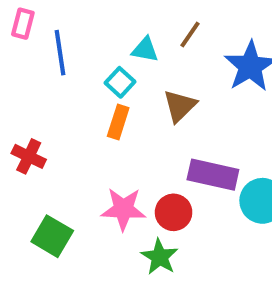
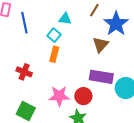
brown line: (190, 34) -> (94, 10), moved
brown triangle: (180, 106) -> (100, 45), moved
red cross: (29, 156) -> (24, 72), moved

